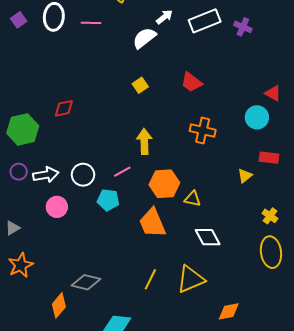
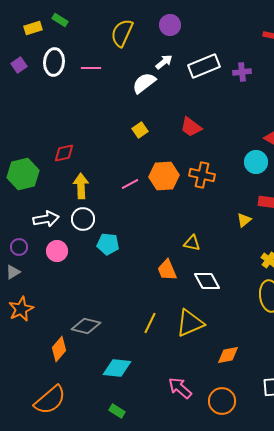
purple cross: (243, 27) -> (242, 72), turned -30
yellow arrow: (144, 142) -> (81, 186), moved
purple circle: (19, 172) -> (19, 247), moved
pink line: (122, 172) -> (130, 184), moved
orange hexagon: (164, 184) -> (164, 176), moved
orange trapezoid: (152, 223) -> (167, 270), moved, size x0.7

